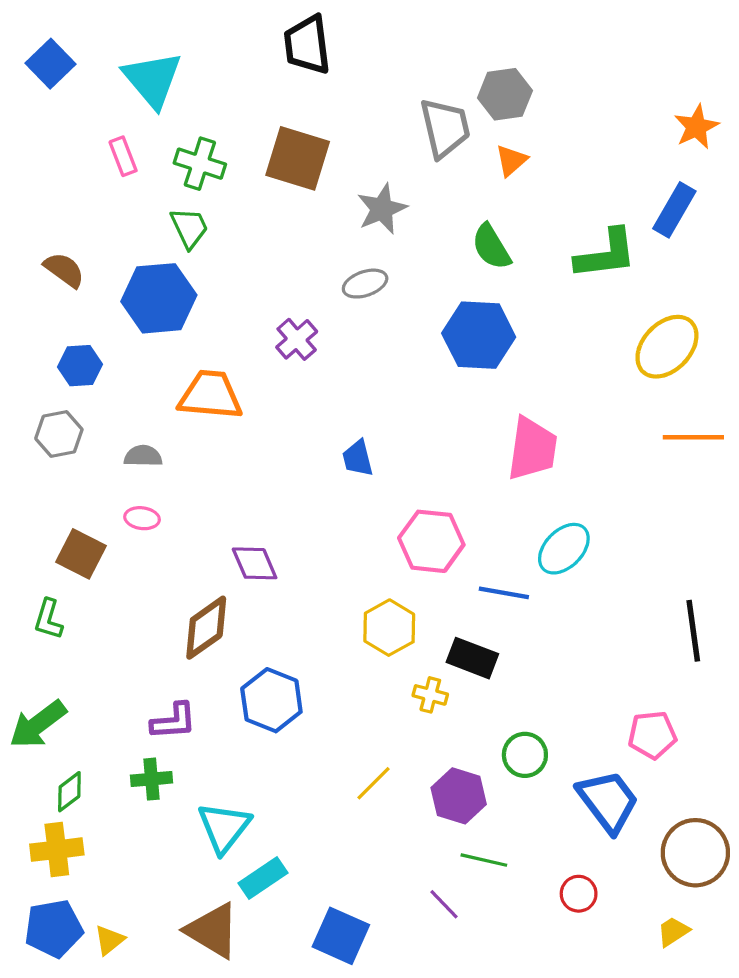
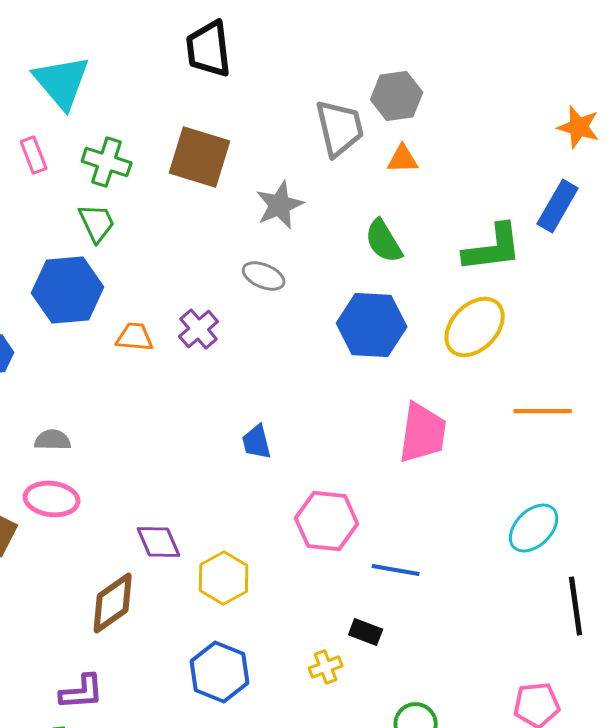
orange star: (696, 127) -> (579, 127), turned -30
orange triangle: (511, 160) -> (403, 159), turned 40
gray ellipse: (365, 284) -> (264, 276), turned 42
yellow ellipse: (667, 347) -> (475, 327), moved
orange trapezoid: (210, 395) -> (135, 337), moved, size x0.6
orange line: (693, 437) -> (543, 411), moved
pink ellipse: (142, 518) -> (52, 499), size x1.6
cyan ellipse: (564, 549) -> (534, 528), moved
yellow hexagon: (389, 628) -> (224, 578), moved
black rectangle: (472, 658) -> (366, 632), size x0.7
yellow cross: (430, 695) -> (326, 667), turned -36
blue hexagon: (271, 700) -> (220, 672), moved

